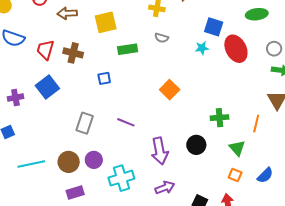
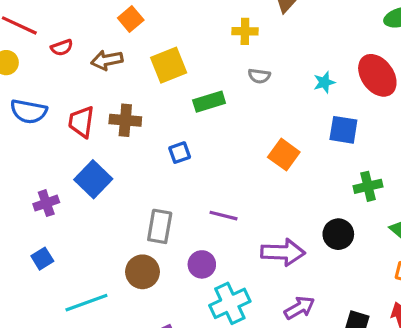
blue square: (214, 27) -> (343, 130), moved
purple arrow: (160, 151) -> (283, 252), turned -68
purple circle: (94, 160) -> (202, 264), moved
brown circle: (69, 162) -> (142, 272), moved

